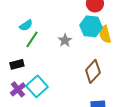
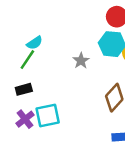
green line: (32, 39) -> (27, 60), moved
cyan square: (37, 86) -> (48, 115), turned 30

